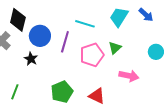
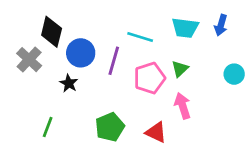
blue arrow: (146, 15) -> (221, 25), turned 63
cyan trapezoid: (119, 17) -> (185, 28), turned -115
pink arrow: (129, 76) -> (183, 106), moved, turned -120

